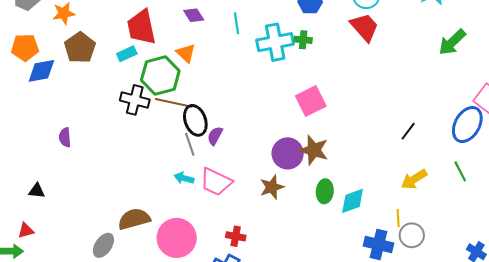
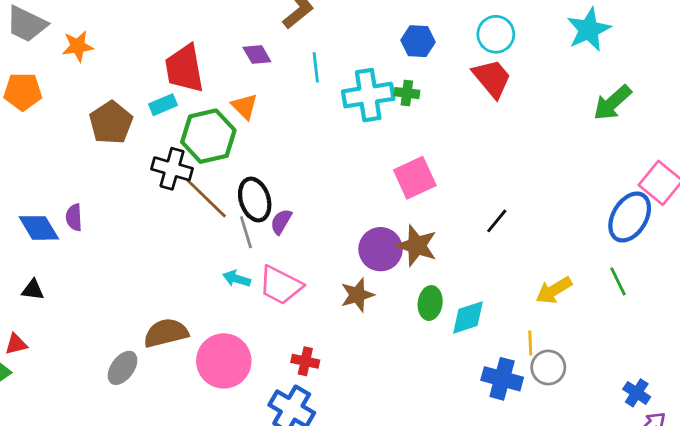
brown pentagon: (80, 48) -> (111, 123), moved
blue diamond: (41, 71) -> (39, 228), moved, turned 68
brown line: (174, 103) -> (206, 198), moved, turned 30
black line: (408, 131) -> (497, 221), moved

